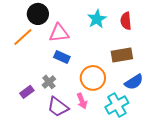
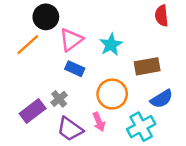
cyan star: (97, 19) -> (111, 45), moved
red semicircle: (126, 21) -> (162, 16), moved
pink triangle: (59, 33) -> (71, 40), turned -30
purple rectangle: (27, 92) -> (33, 111), size x1.5

